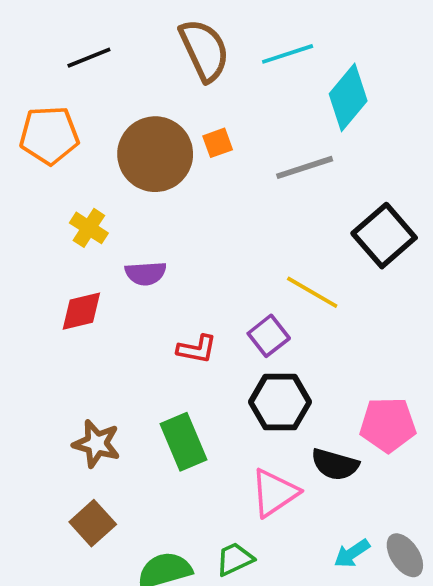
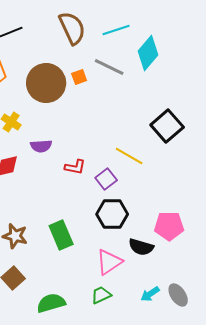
gray line: (305, 167) -> (109, 67), moved, turned 44
red L-shape: (197, 349) -> (75, 167), moved
green trapezoid: (235, 559) -> (101, 295), moved

